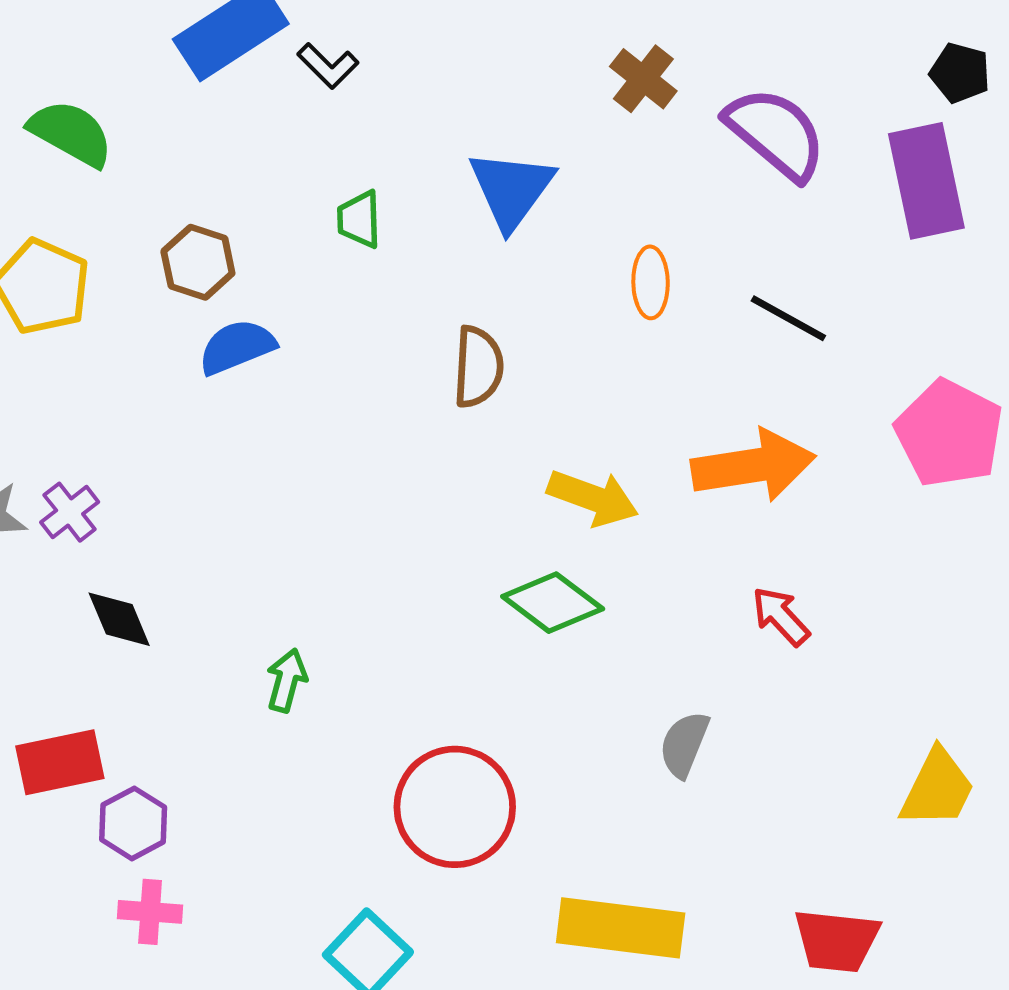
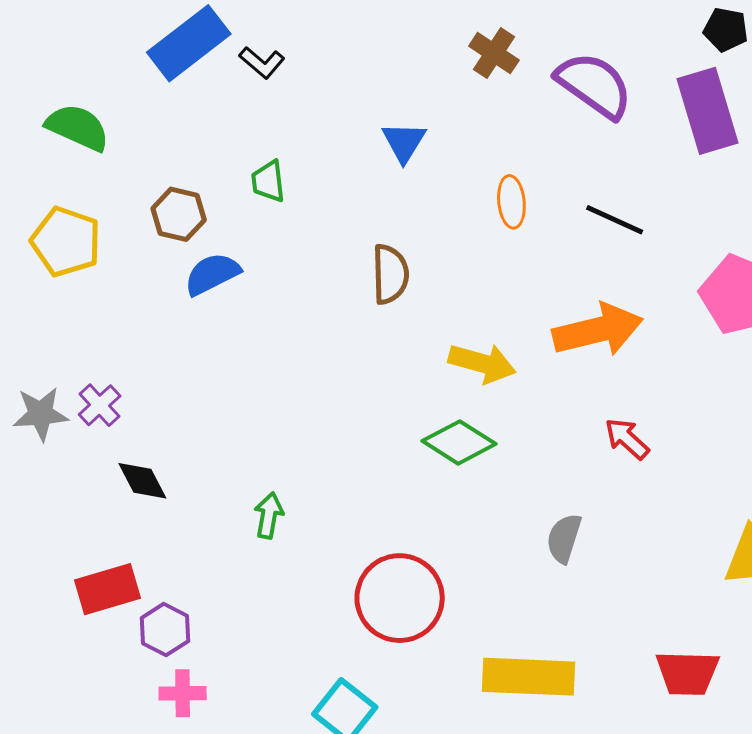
blue triangle: (511, 189) -> (404, 142), size x0.7
green trapezoid: (359, 219) -> (268, 181), moved

